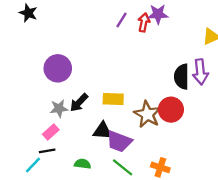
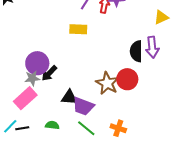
purple circle: (58, 68) -> (37, 63), moved
yellow rectangle: (113, 99) -> (78, 29), moved
pink rectangle: (51, 132) -> (25, 98), size x1.6
black line: (47, 151) -> (22, 128), moved

